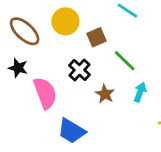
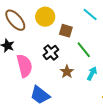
brown square: (97, 37) -> (66, 31), turned 32

